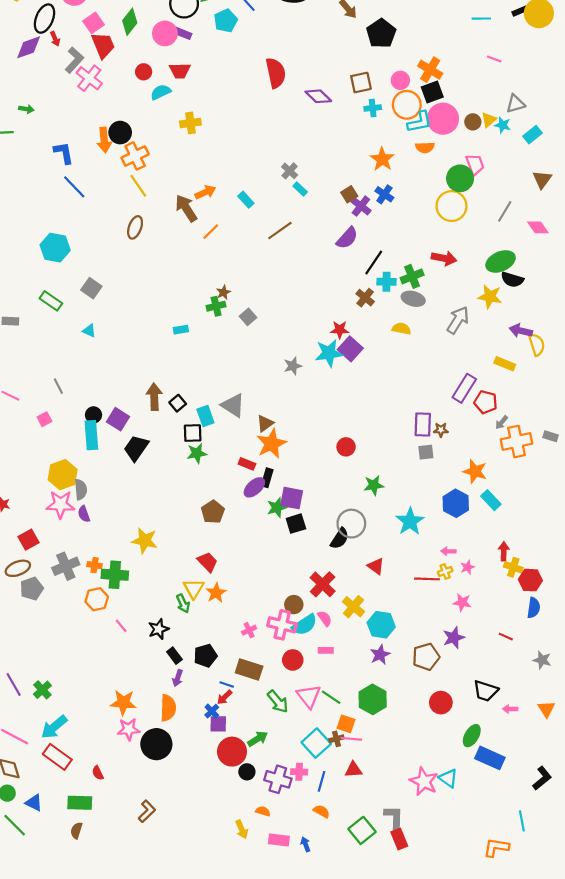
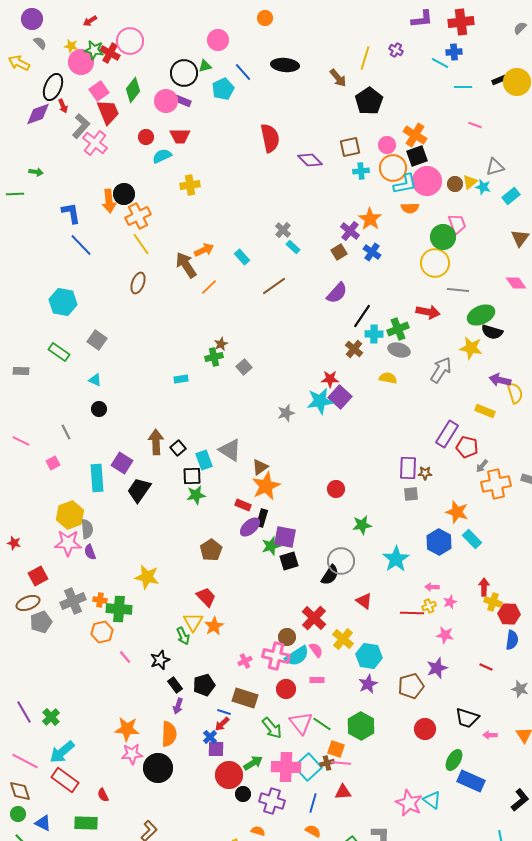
purple cross: (361, 206) -> (350, 231), moved
gray line: (505, 211) -> (458, 290), moved, turned 65
black circle: (94, 415) -> (99, 409), moved
pink cross: (299, 772) -> (286, 767), moved, size x1.8

